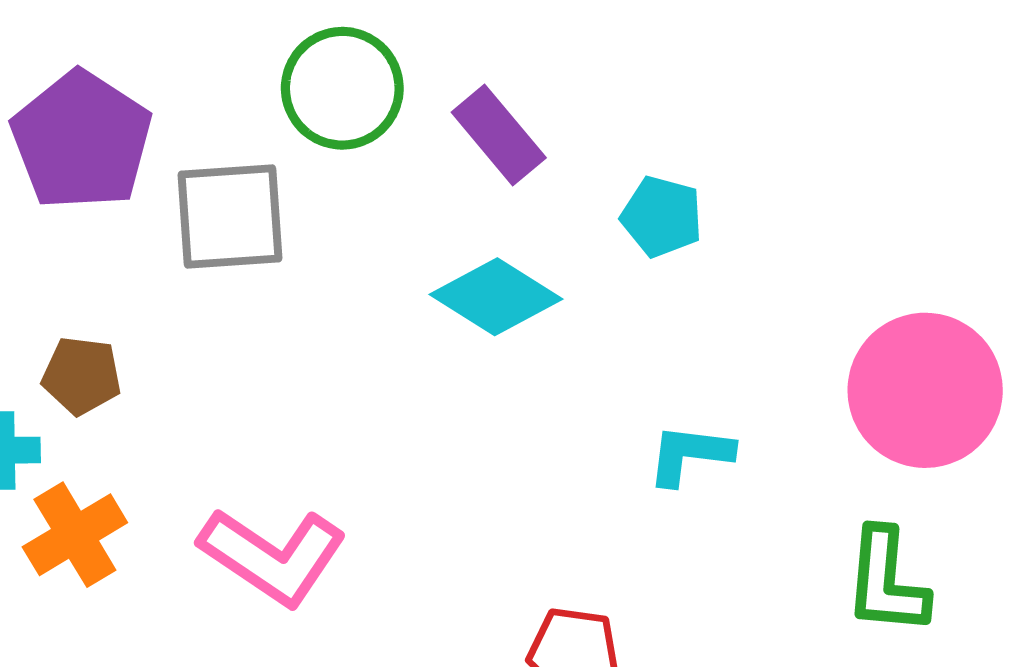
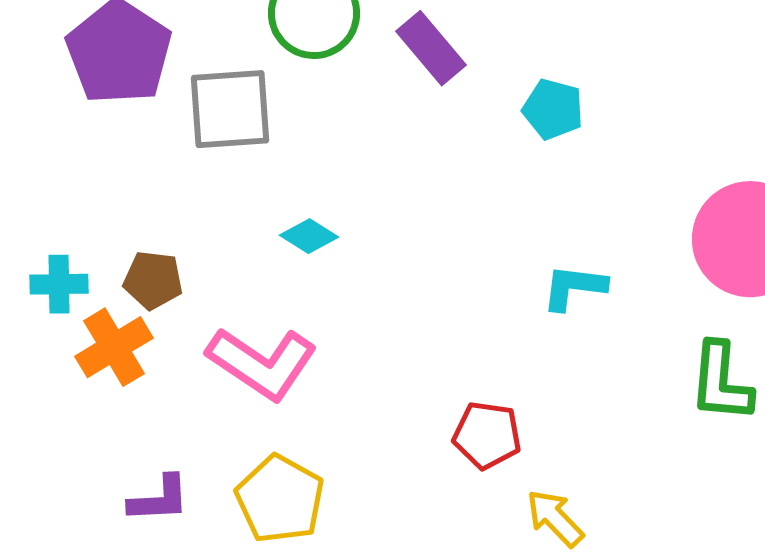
cyan diamond: (496, 297) -> (309, 236), moved, size x0.6
brown pentagon: (82, 376) -> (153, 280), moved

